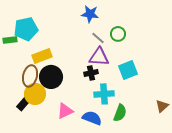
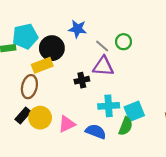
blue star: (90, 14) -> (78, 29), moved
cyan square: (128, 70) -> (134, 111), moved
black cross: (91, 73) -> (82, 80), moved
black circle: (51, 77) -> (52, 48), moved
yellow circle: (35, 94) -> (40, 118), moved

